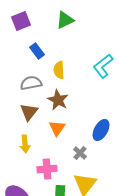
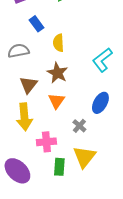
cyan L-shape: (103, 66) -> (102, 60), moved
gray semicircle: (31, 83) -> (18, 51), moved
yellow arrow: (25, 144) -> (24, 117), size x1.5

